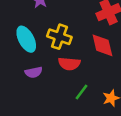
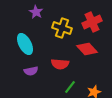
yellow cross: (59, 37) -> (62, 28), moved
red diamond: (102, 45) -> (87, 49), turned -30

